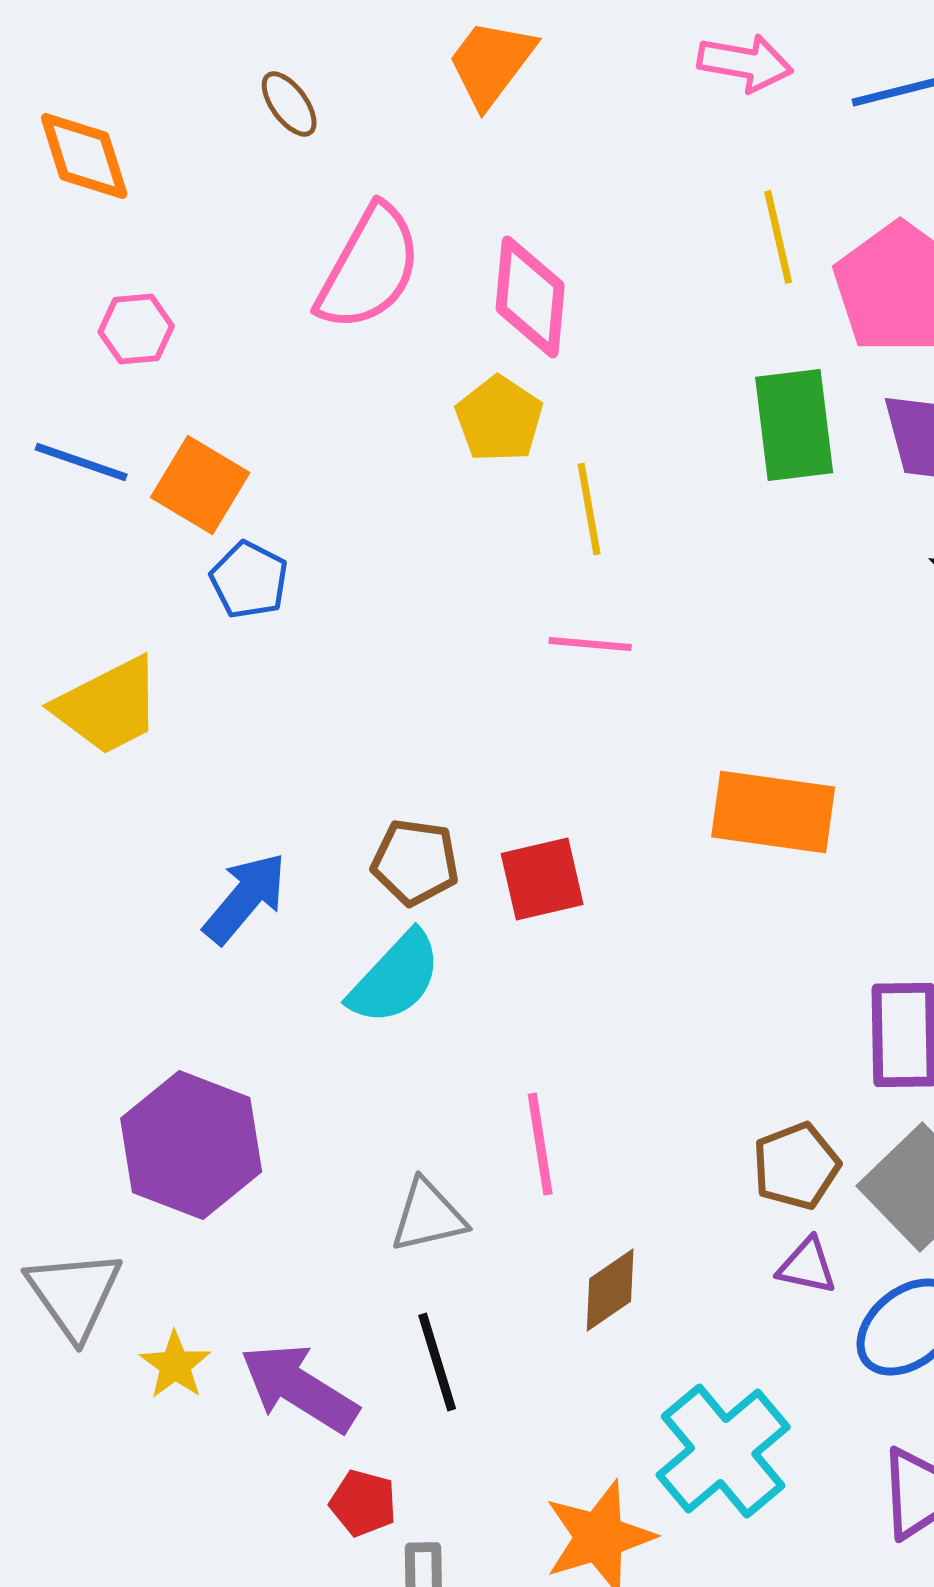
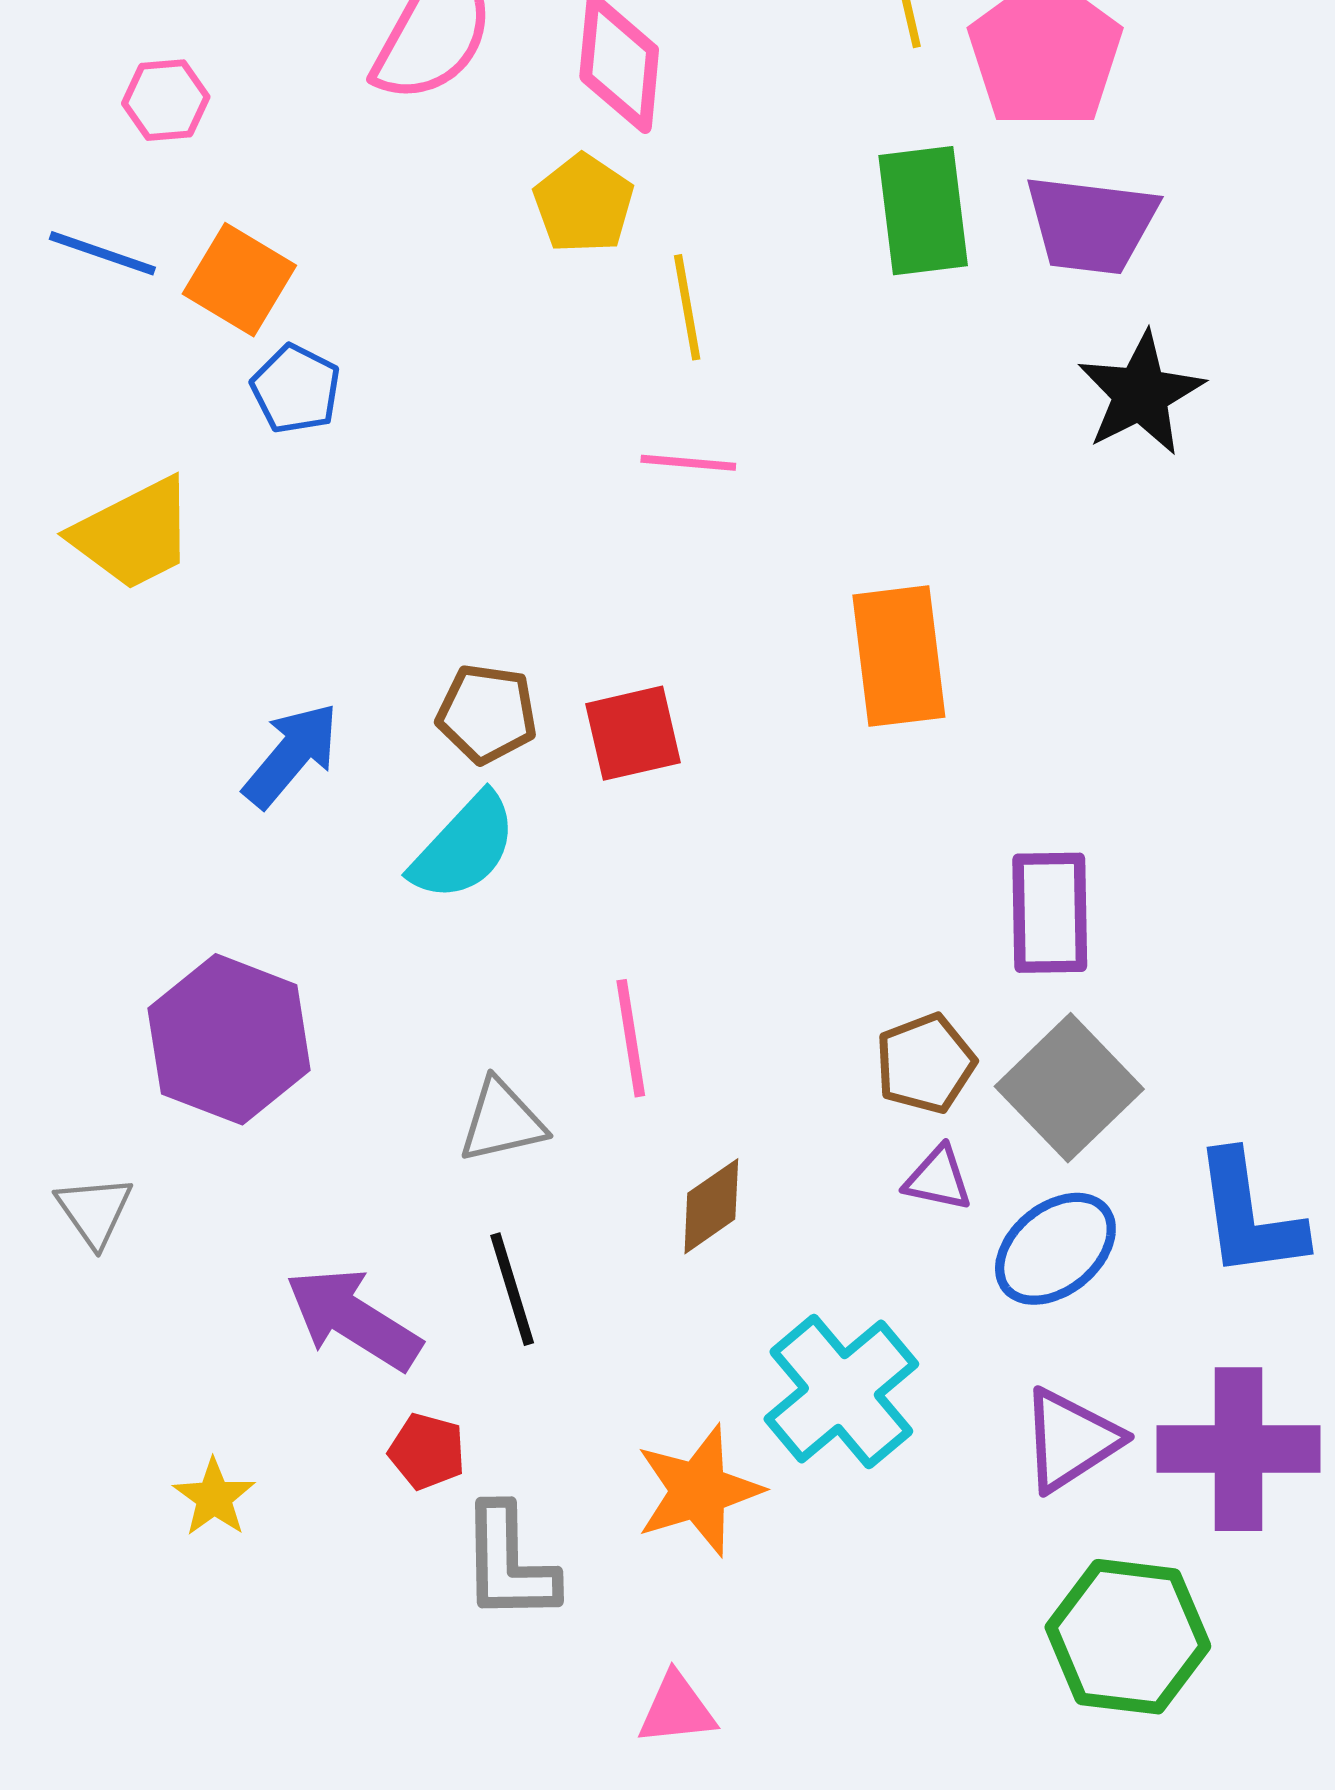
orange rectangle: (773, 812) -> (899, 656), turned 75
gray triangle: (74, 1294) -> (94, 1211), size x0.7
yellow star: (175, 1365) -> (214, 1497), moved

